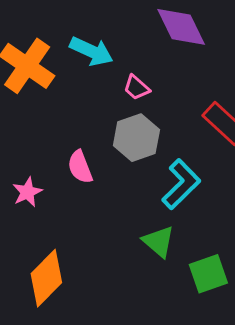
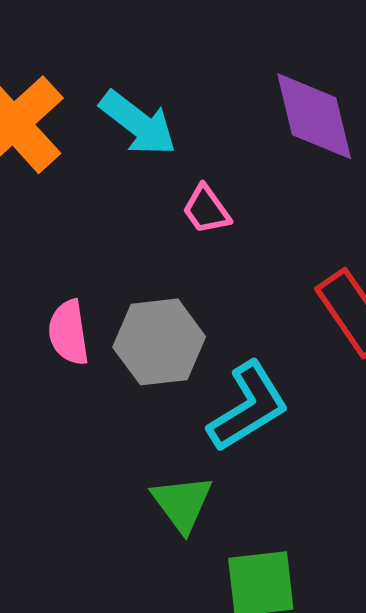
gray hexagon: (136, 138) -> (159, 342), moved

